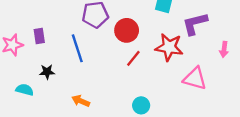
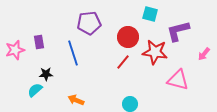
red circle: (127, 30) -> (128, 37), moved
pink arrow: (224, 49) -> (204, 54), turned 32
cyan semicircle: (25, 90) -> (35, 90), moved, turned -56

